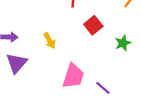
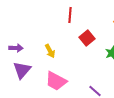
pink trapezoid: (73, 76) -> (56, 81), moved, turned 100

